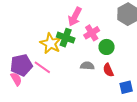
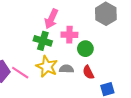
pink cross: (92, 33) -> (69, 35), turned 35
yellow star: (51, 43) -> (47, 67), moved

